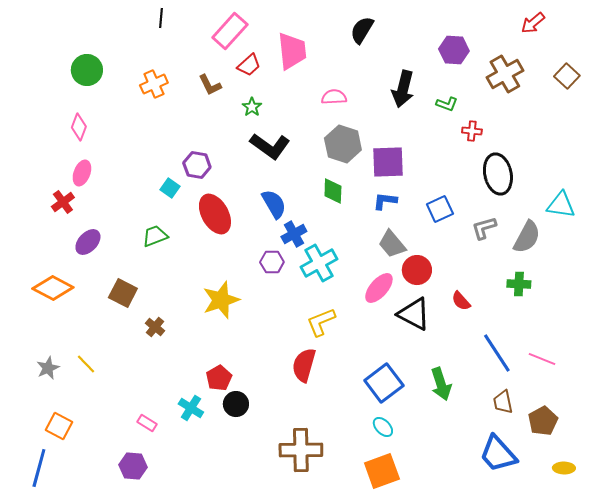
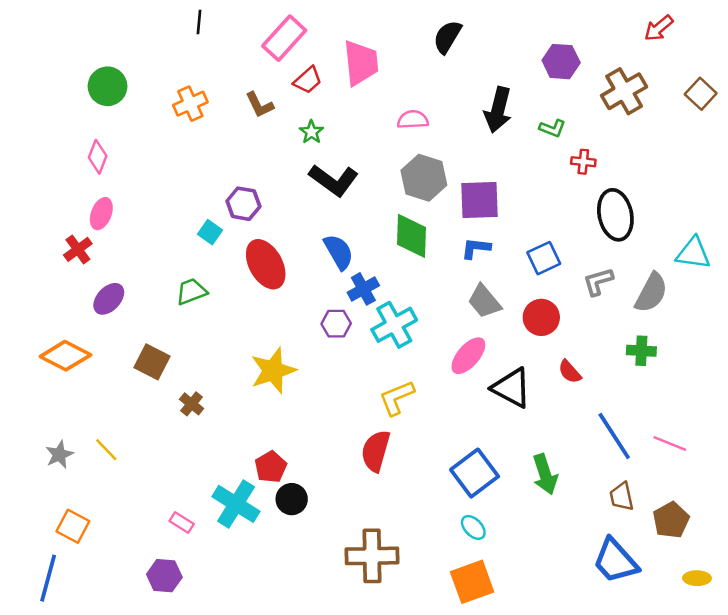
green diamond: (333, 191) -> (412, 236), size x1.4
red circle: (417, 270) -> (541, 317), moved
cyan cross: (191, 408) -> (236, 504), size x1.5

